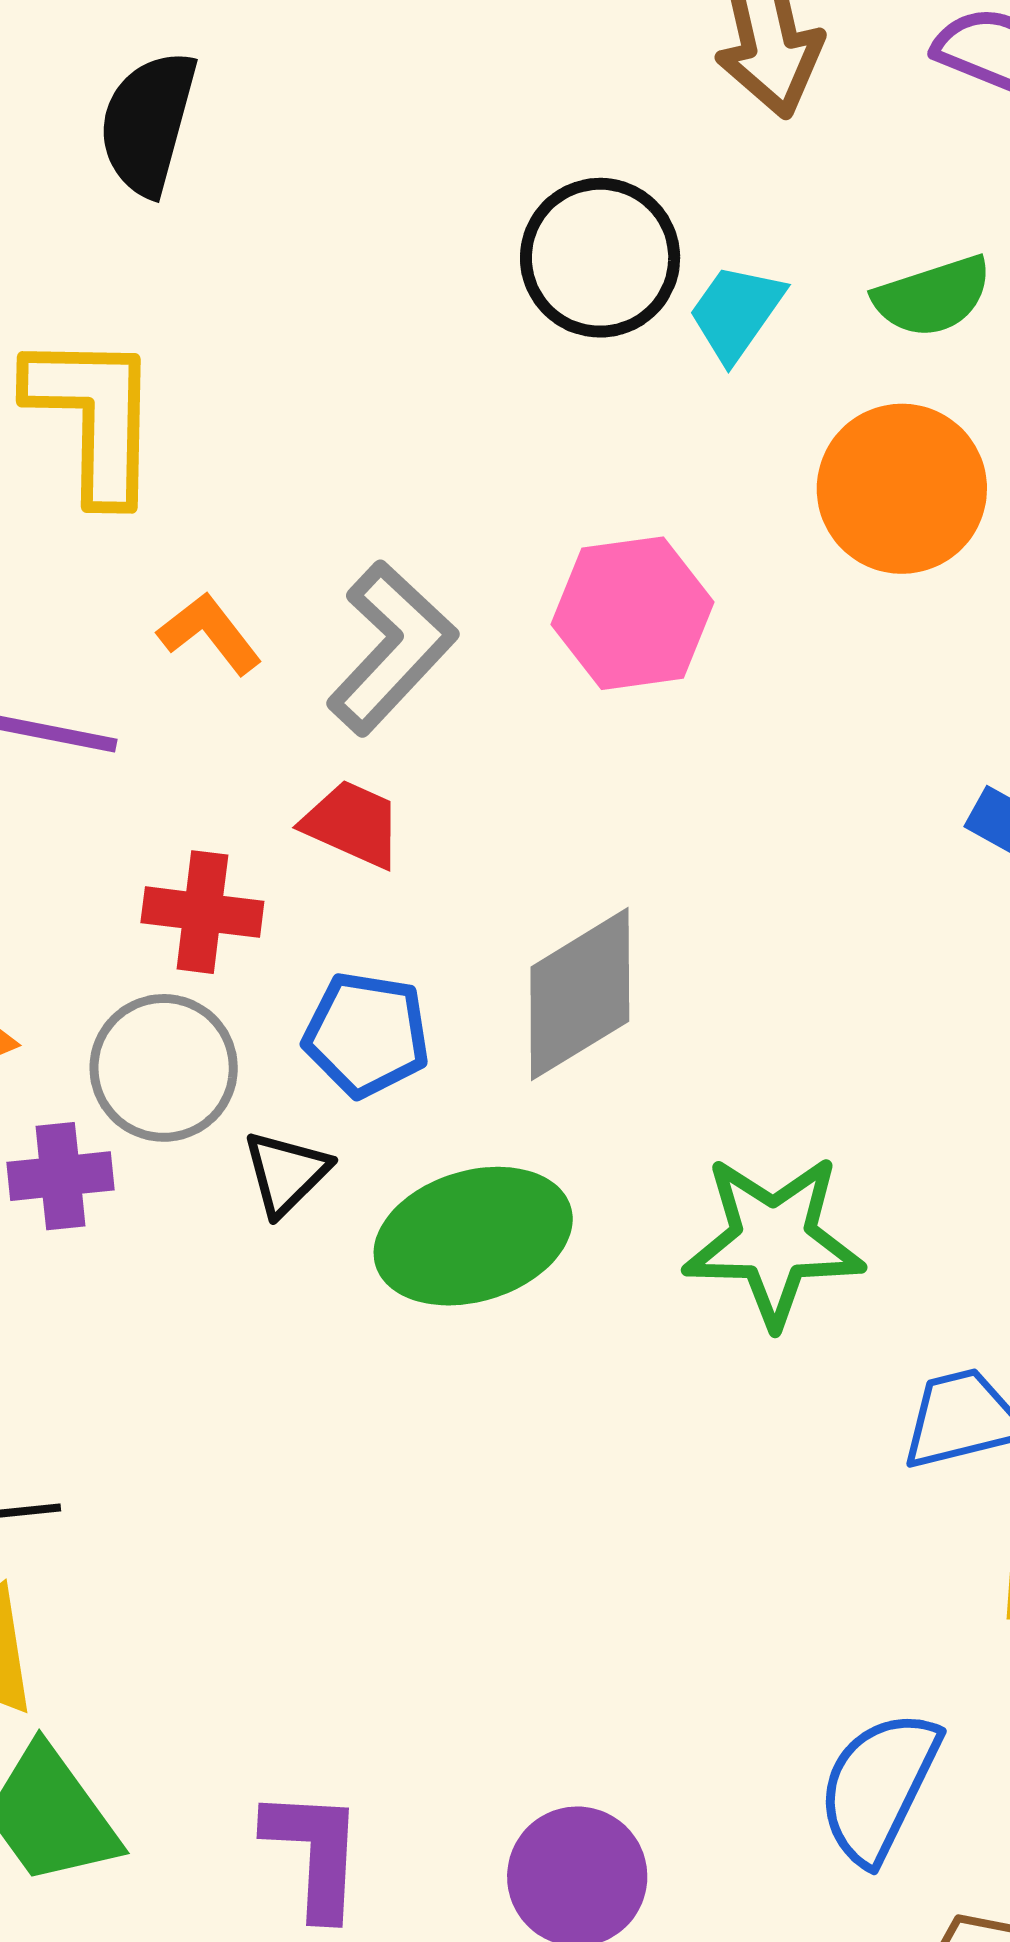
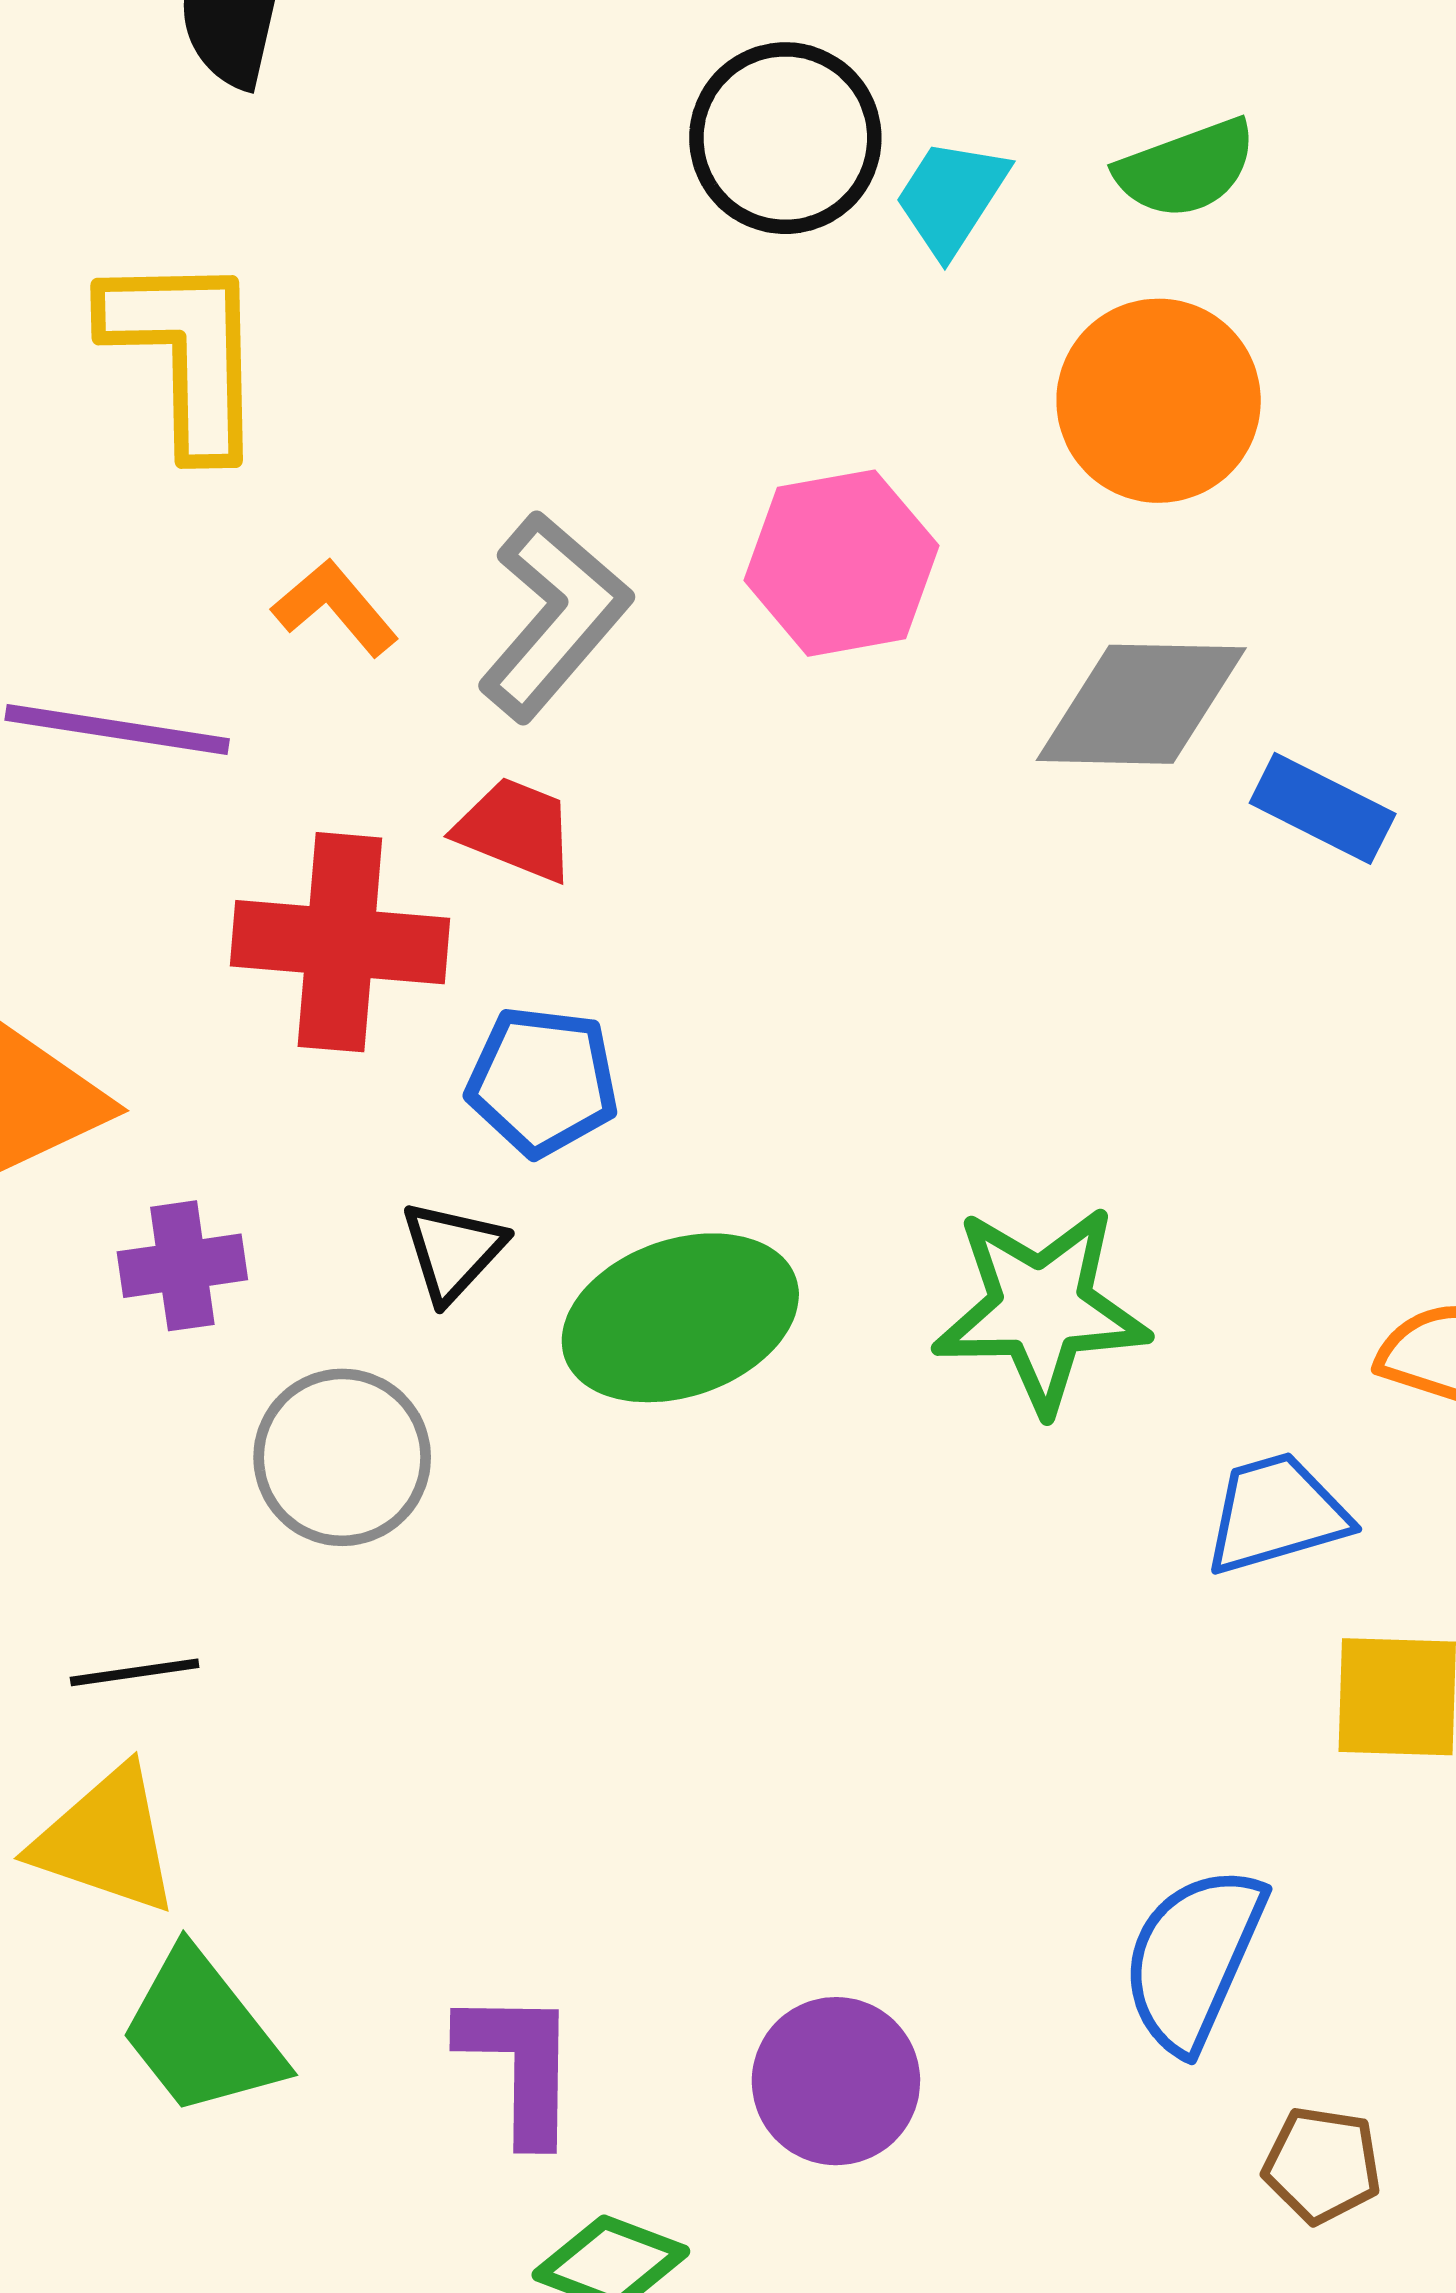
red cross: (202, 912) -> (340, 942), size x1.5
gray diamond: (580, 994) -> (1141, 704), moved, turned 35
gray circle: (164, 1068) -> (342, 1457), moved

